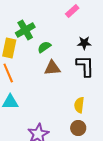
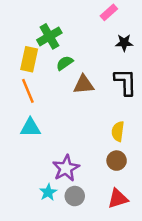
black star: (84, 43) -> (124, 43), moved
green semicircle: (44, 47) -> (65, 63), moved

